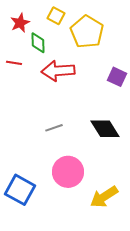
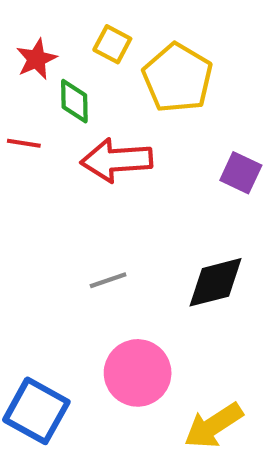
black diamond: (105, 129) -> (216, 282), turned -72

